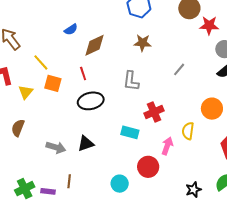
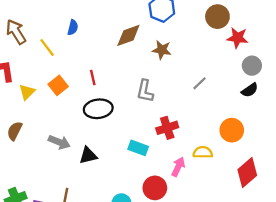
blue semicircle: (71, 29) -> (73, 27), moved, turned -48
brown diamond: (94, 45) -> (128, 35), moved
yellow line: (41, 62) -> (47, 47), moved
orange square: (53, 83) -> (58, 85), turned 30
yellow semicircle: (188, 131) -> (203, 152), turned 78
gray arrow: (56, 147) -> (59, 142), moved

